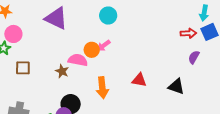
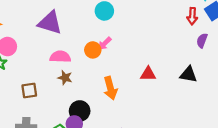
red arrow: (188, 33) -> (192, 16), turned 105
pink semicircle: (78, 60) -> (60, 57), moved
brown square: (23, 68) -> (29, 91), moved

